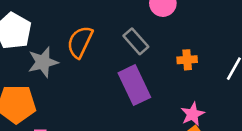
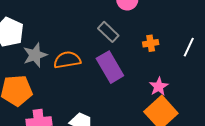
orange semicircle: (80, 42) -> (67, 60), moved, turned 60

